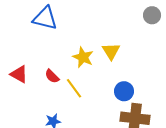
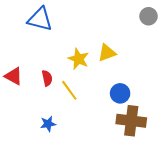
yellow triangle: (111, 51) -> (107, 53), turned 42
red semicircle: (52, 76) -> (47, 78), turned -147

